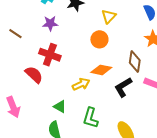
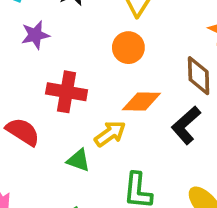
red cross: (50, 55) -> (67, 92), moved
green triangle: (60, 107) -> (78, 160), moved

